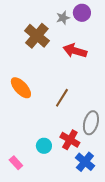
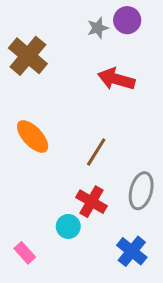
brown cross: (37, 36) -> (28, 56), moved
red cross: (70, 140) -> (92, 202), moved

